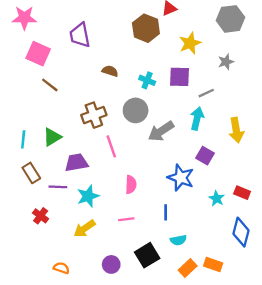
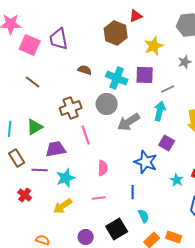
pink square: (38, 54) -> (30, 45), moved
cyan cross: (147, 80) -> (117, 78), size x1.5
cyan semicircle: (178, 240) -> (144, 216), turned -104

